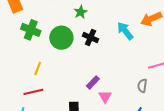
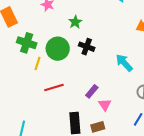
cyan arrow: (125, 31) -> (124, 63), moved
yellow line: (38, 69) -> (38, 63), moved
red line: (33, 92) -> (54, 87), moved

